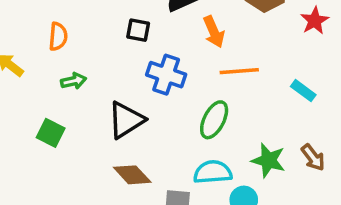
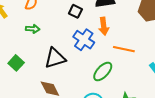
orange arrow: (214, 32) -> (104, 26), moved
green square: (51, 133) -> (16, 63), moved

